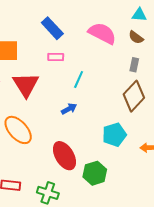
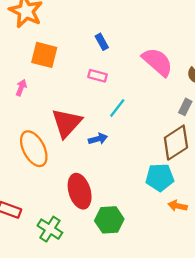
blue rectangle: (52, 28) -> (102, 42), size x0.6
red triangle: (26, 85) -> (67, 123), moved
cyan pentagon: (114, 135) -> (160, 177), moved

